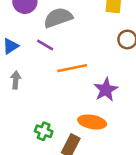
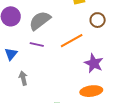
orange line: (72, 68) -> (72, 41), moved

